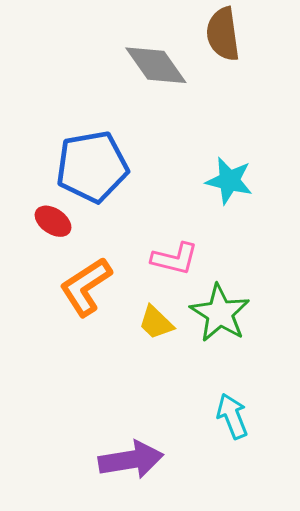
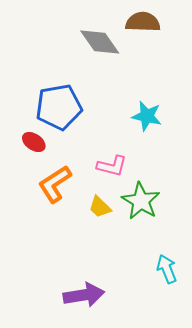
brown semicircle: (223, 34) -> (143, 22), turned 100
cyan arrow: (232, 416) -> (167, 269), moved

